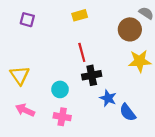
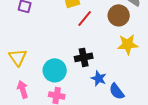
red line: (82, 52) -> (85, 18), moved, turned 54
cyan circle: (60, 89) -> (55, 70), size x1.5
pink arrow: (25, 110) -> (23, 89), turned 48

